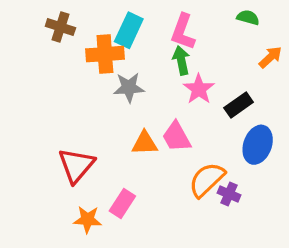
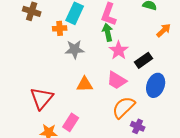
orange cross: (105, 54) -> (60, 28), size x0.6
pink trapezoid: (177, 137) -> (117, 80), moved, turned -30
purple cross: (229, 194) -> (138, 126), moved

